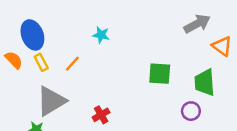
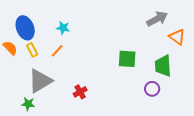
cyan star: (101, 35) -> (63, 28), moved

